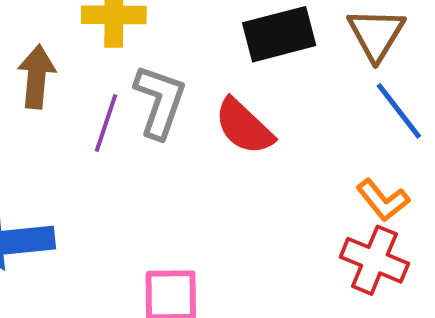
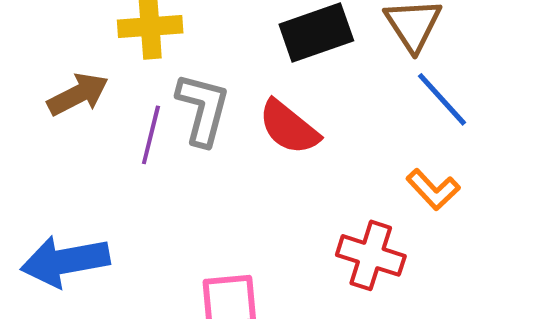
brown arrow: (36, 77) -> (78, 94), turned 62
red cross: (374, 260) -> (371, 255), moved

